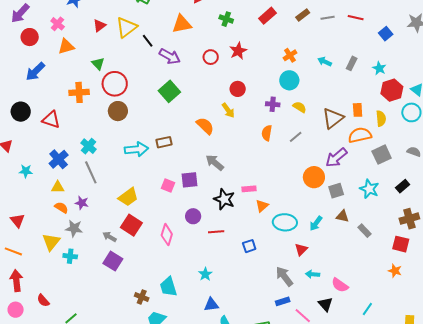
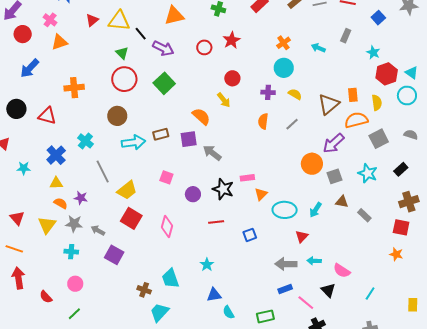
yellow triangle: (126, 27) -> (119, 21), turned 45
gray rectangle: (352, 63) -> (346, 36), moved
green triangle: (98, 64) -> (122, 53), moved
red circle: (115, 84) -> (124, 79), moved
brown circle: (118, 111) -> (117, 116), moved
gray line: (91, 172) -> (103, 172), moved
purple square: (189, 180) -> (189, 139), moved
purple circle: (193, 216) -> (193, 194), moved
gray arrow: (110, 237) -> (98, 230), moved
yellow triangle: (51, 242) -> (47, 225), moved
gray arrow: (284, 276) -> (286, 264), turned -50
pink circle: (16, 310) -> (75, 284), moved

